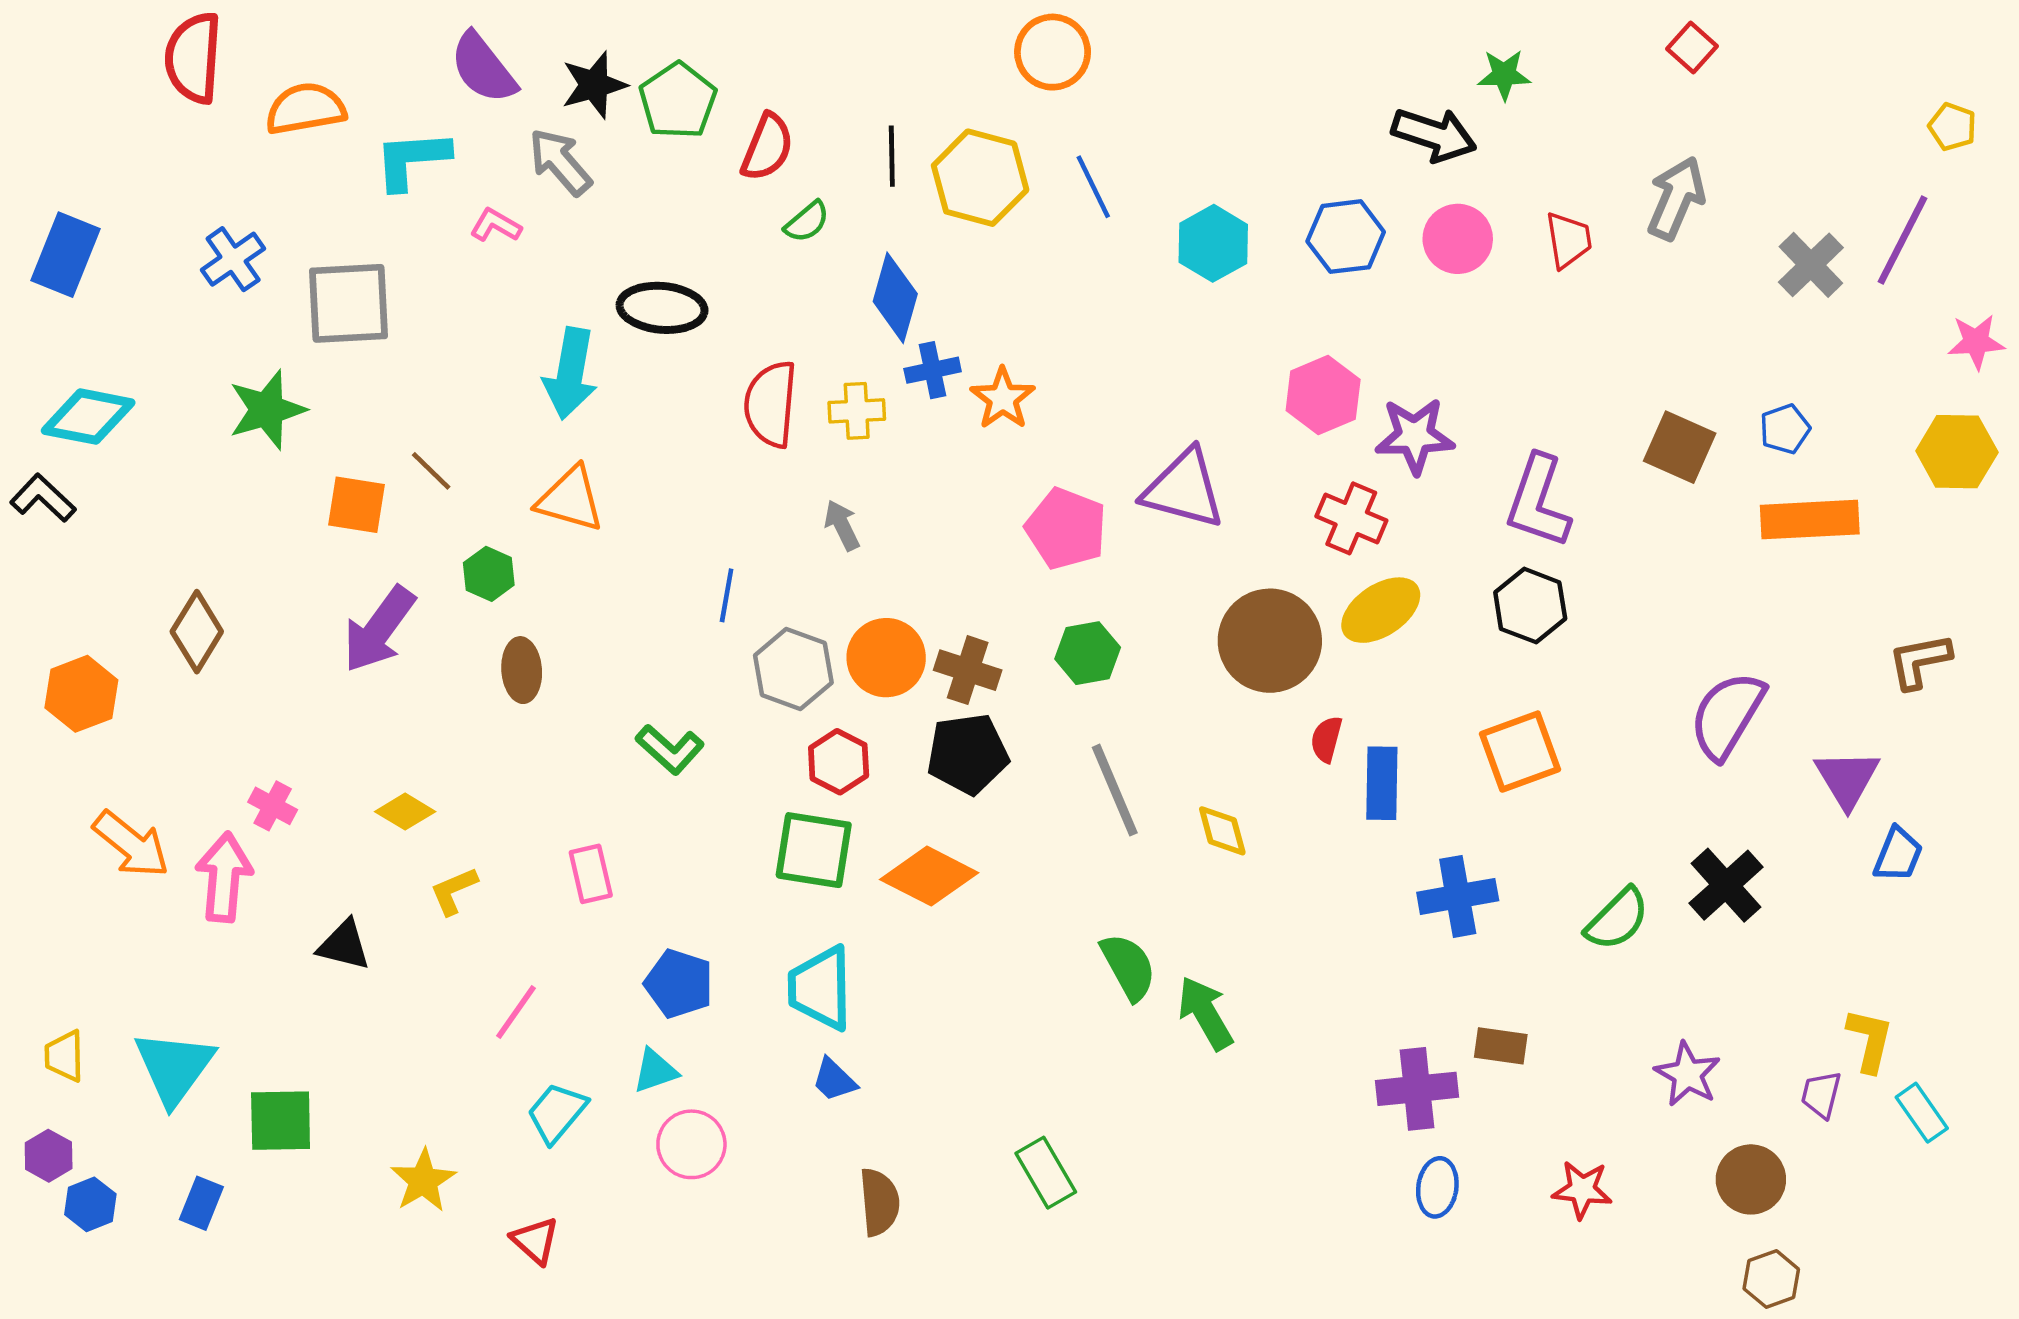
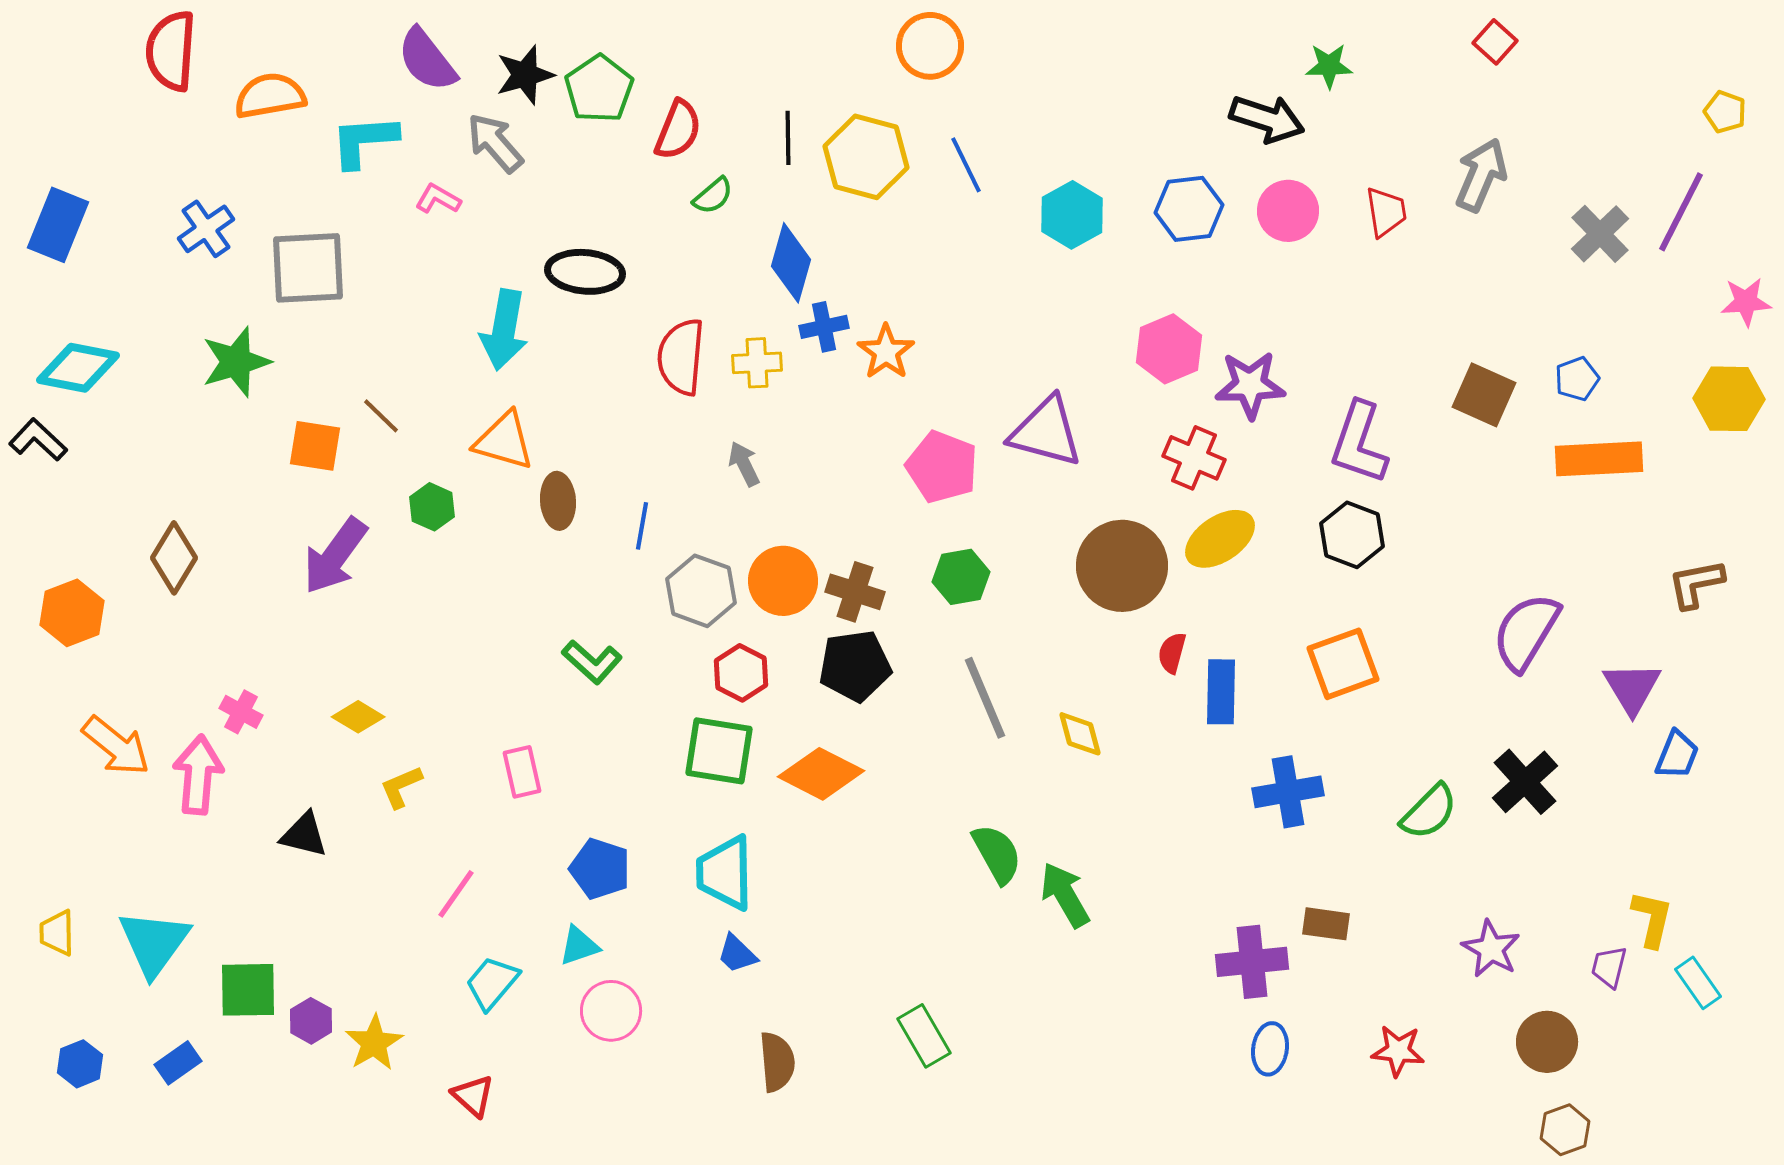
brown ellipse: (522, 670) -> (558, 501), moved
purple hexagon: (49, 1156) -> (311, 1021), moved
blue rectangle: (201, 1203) -> (178, 1063), turned 33

